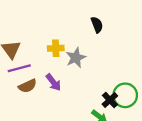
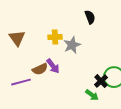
purple line: (19, 68) -> (21, 82), moved
brown semicircle: (28, 86) -> (40, 69), moved

